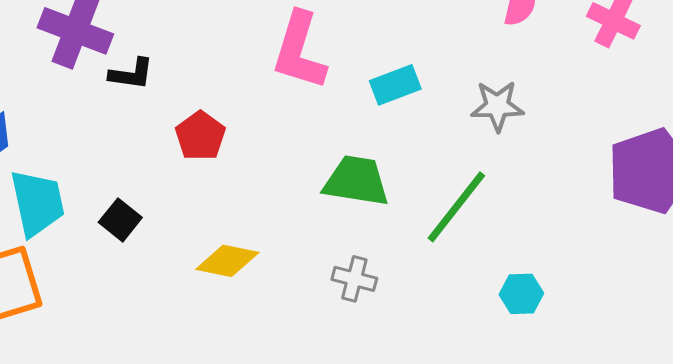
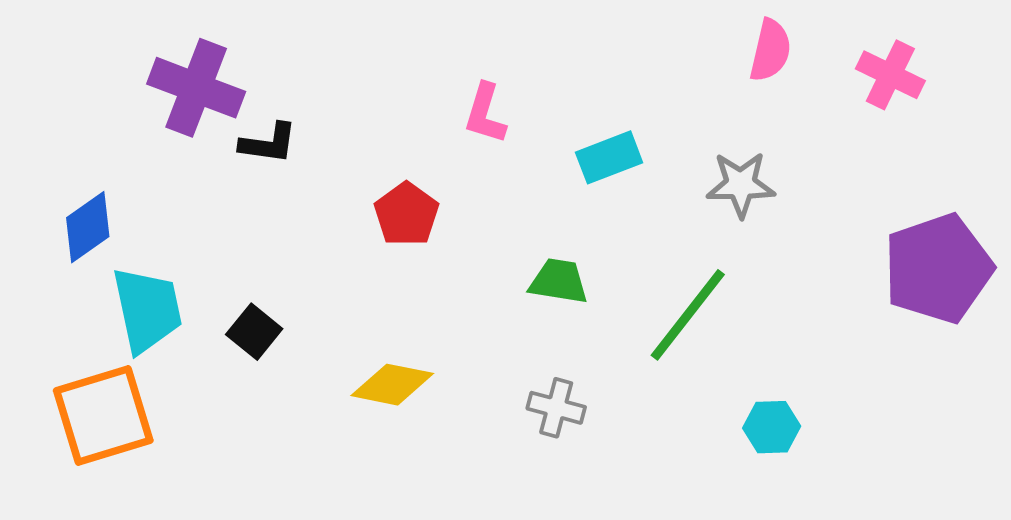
pink L-shape: (299, 51) -> (485, 114), size x0.6
red pentagon: (200, 136) -> (406, 214), moved
green trapezoid: (356, 181) -> (559, 281), size x0.7

